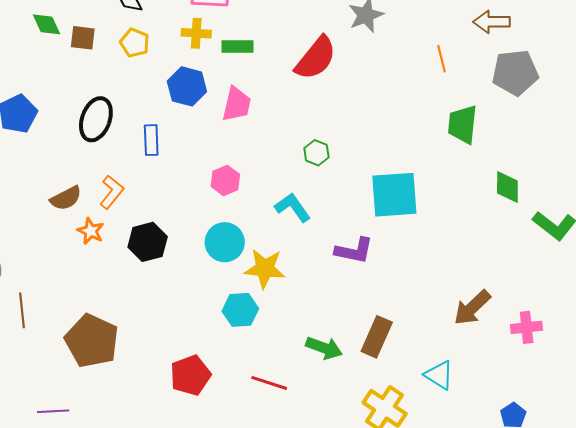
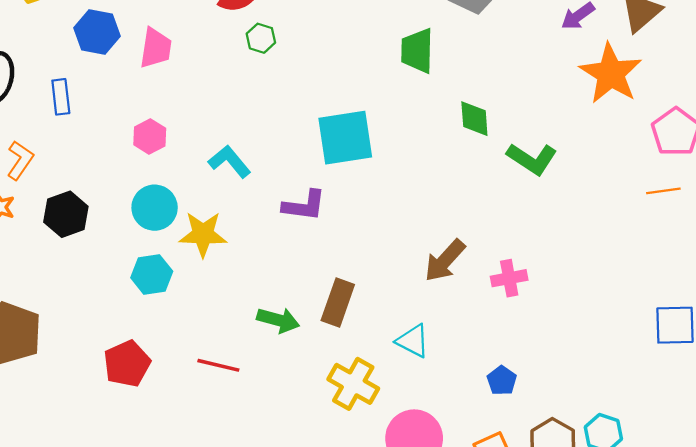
green hexagon: (316, 153) -> (261, 38), moved
cyan hexagon: (240, 310) -> (152, 275), moved

